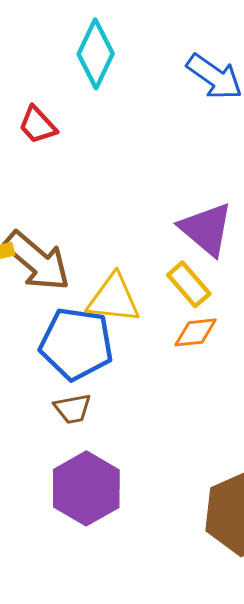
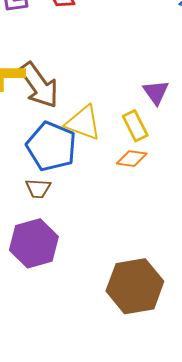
purple triangle: (206, 229) -> (156, 92), size x0.7

